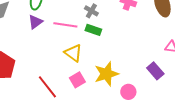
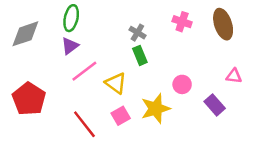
pink line: (65, 25) -> (84, 71), moved, turned -45
green rectangle: (93, 30) -> (140, 55), turned 49
pink circle: (128, 92) -> (182, 84), moved

